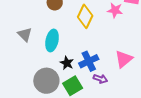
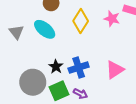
cyan ellipse: (52, 40) -> (45, 29), moved, turned -70
purple arrow: (100, 79) -> (80, 94), moved

